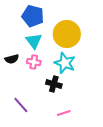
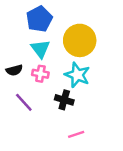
blue pentagon: (33, 16) -> (39, 19), turned 30
purple line: (21, 105) -> (24, 102), moved

